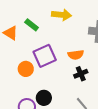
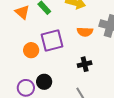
orange semicircle: (76, 55) -> (85, 32), moved

